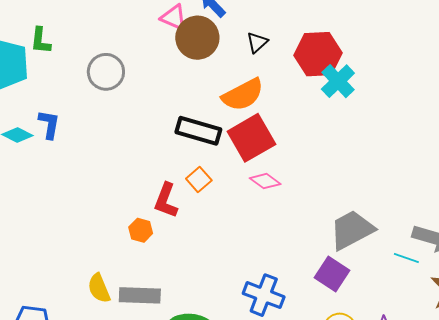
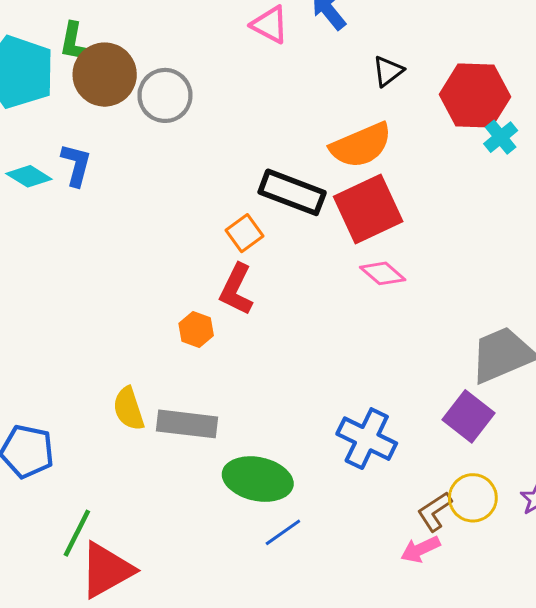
brown circle: (197, 38) -> (105, 75), moved
cyan cross: (338, 81) -> (501, 137), size x0.7
orange square: (199, 179) -> (245, 233), moved

